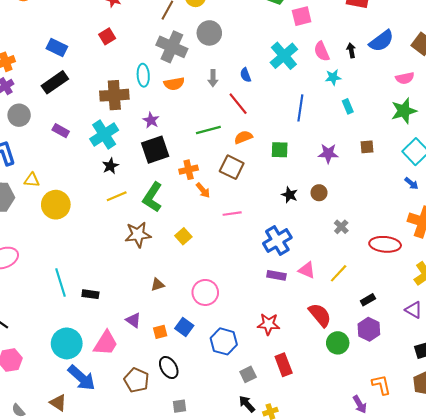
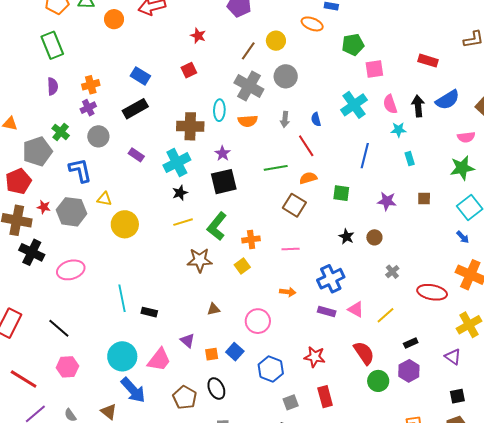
black arrow: (351, 50) -> (418, 106), size x1.5
orange cross: (189, 170) -> (251, 239), moved
orange arrow: (203, 190) -> (288, 292), moved, turned -49

